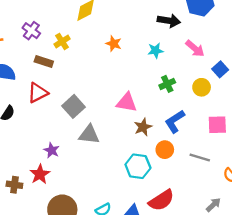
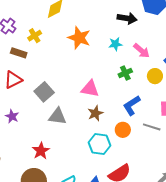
orange star: (114, 44) -> (79, 38), size x1.6
pink arrow: (195, 48) -> (141, 51), moved
brown star: (143, 127) -> (95, 113), moved
purple star: (52, 150) -> (12, 116), moved
gray line: (200, 158) -> (152, 127), moved
red star: (40, 174) -> (41, 151), moved

